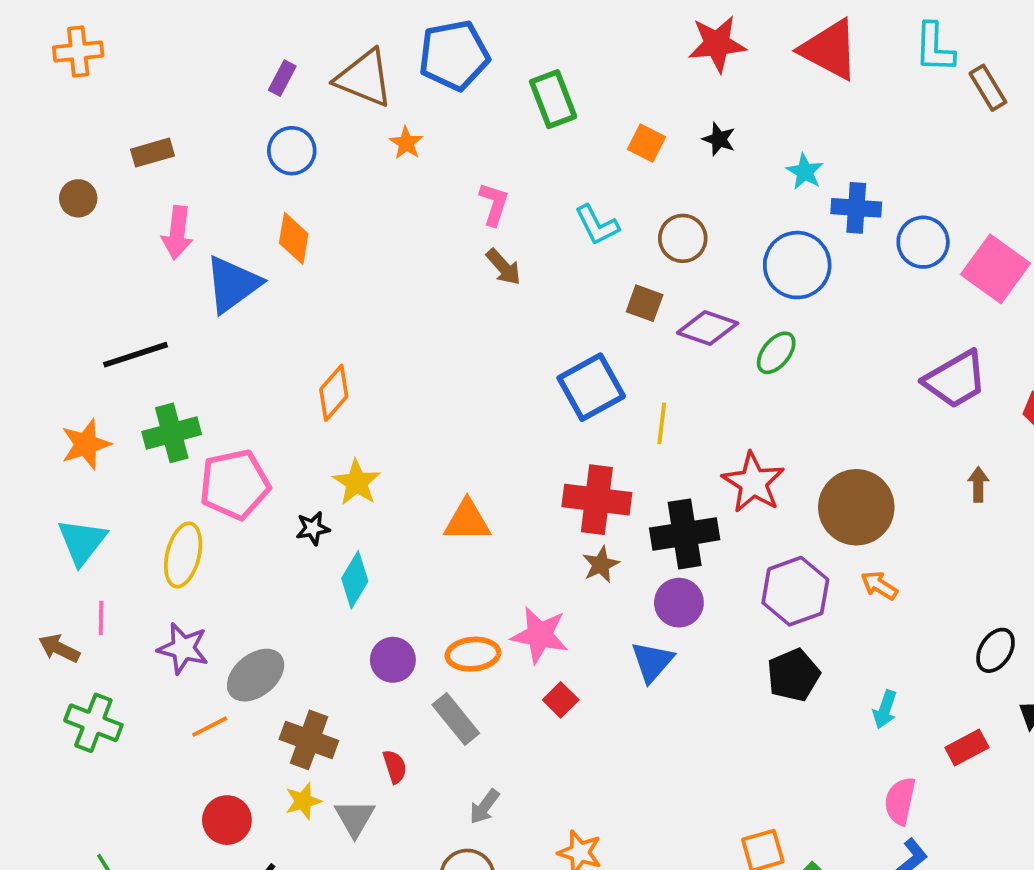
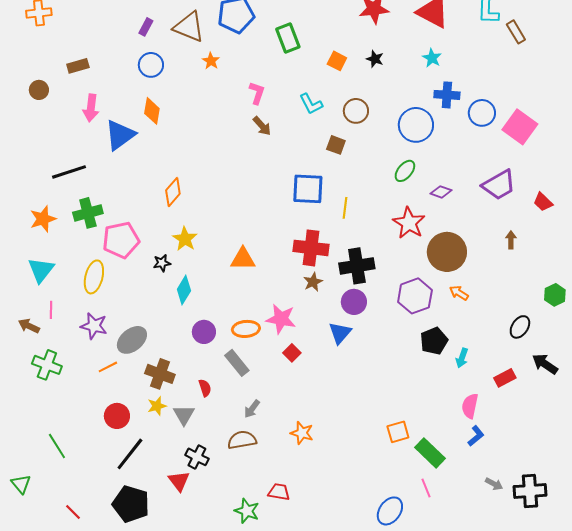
cyan star: (805, 172) -> (432, 58), moved
purple diamond: (708, 328) -> (441, 192), moved, size x0.7
blue square: (591, 387) -> (308, 189), turned 32
red star: (753, 482) -> (409, 223), moved
black pentagon: (793, 675) -> (434, 341), moved

